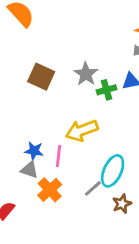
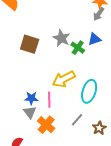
green cross: (107, 90) -> (78, 48), turned -32
gray triangle: (29, 170) -> (30, 112), turned 40
cyan ellipse: (113, 171) -> (89, 91), moved

